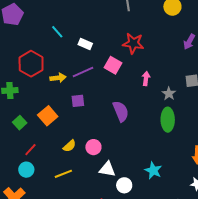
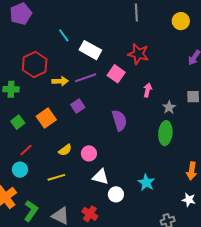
white rectangle: (85, 44) -> (90, 50), size x1.5
purple square: (78, 101) -> (78, 106), turned -32

